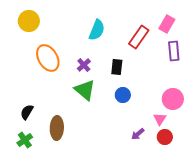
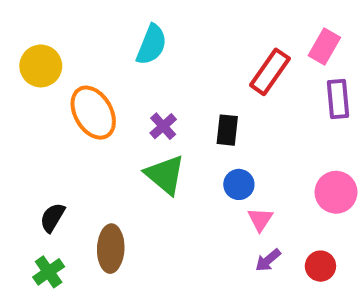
yellow circle: (29, 21) -> (41, 66), moved
cyan semicircle: (97, 30) -> (151, 45), moved
pink triangle: (160, 119) -> (260, 219), moved

